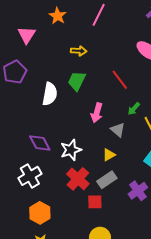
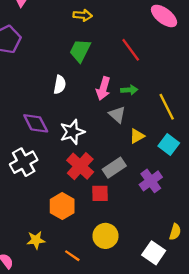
white semicircle: (50, 94) -> (60, 85), moved, size x0.7
green arrow: (134, 109) -> (129, 90), moved, turned -136
gray triangle: (118, 130) -> (117, 115), moved
yellow triangle: (109, 155) -> (137, 136), moved
orange hexagon: (40, 213) -> (62, 206), moved

